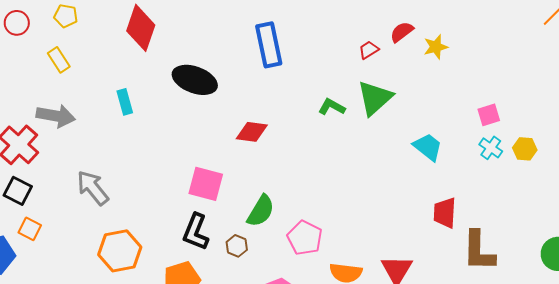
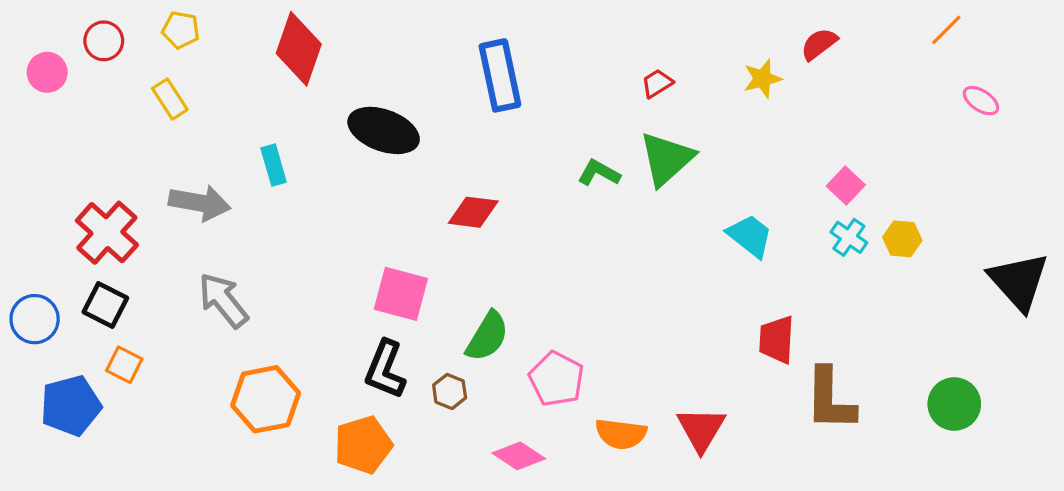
red semicircle: (402, 32) -> (819, 44), moved
pink square: (489, 115) -> (846, 185), turned -30
gray arrow: (56, 116) -> (200, 203), moved

